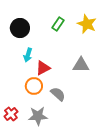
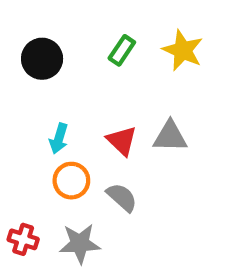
cyan arrow: (28, 55) -> (59, 139), moved
red triangle: (43, 68) -> (122, 141), moved, turned -49
red cross: (11, 114) -> (23, 239), turned -32

